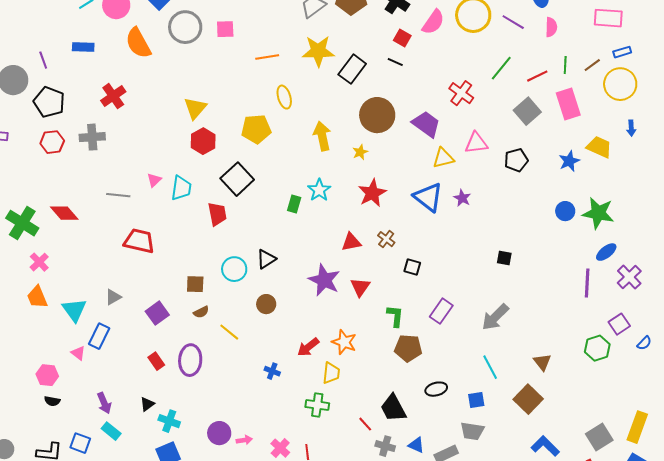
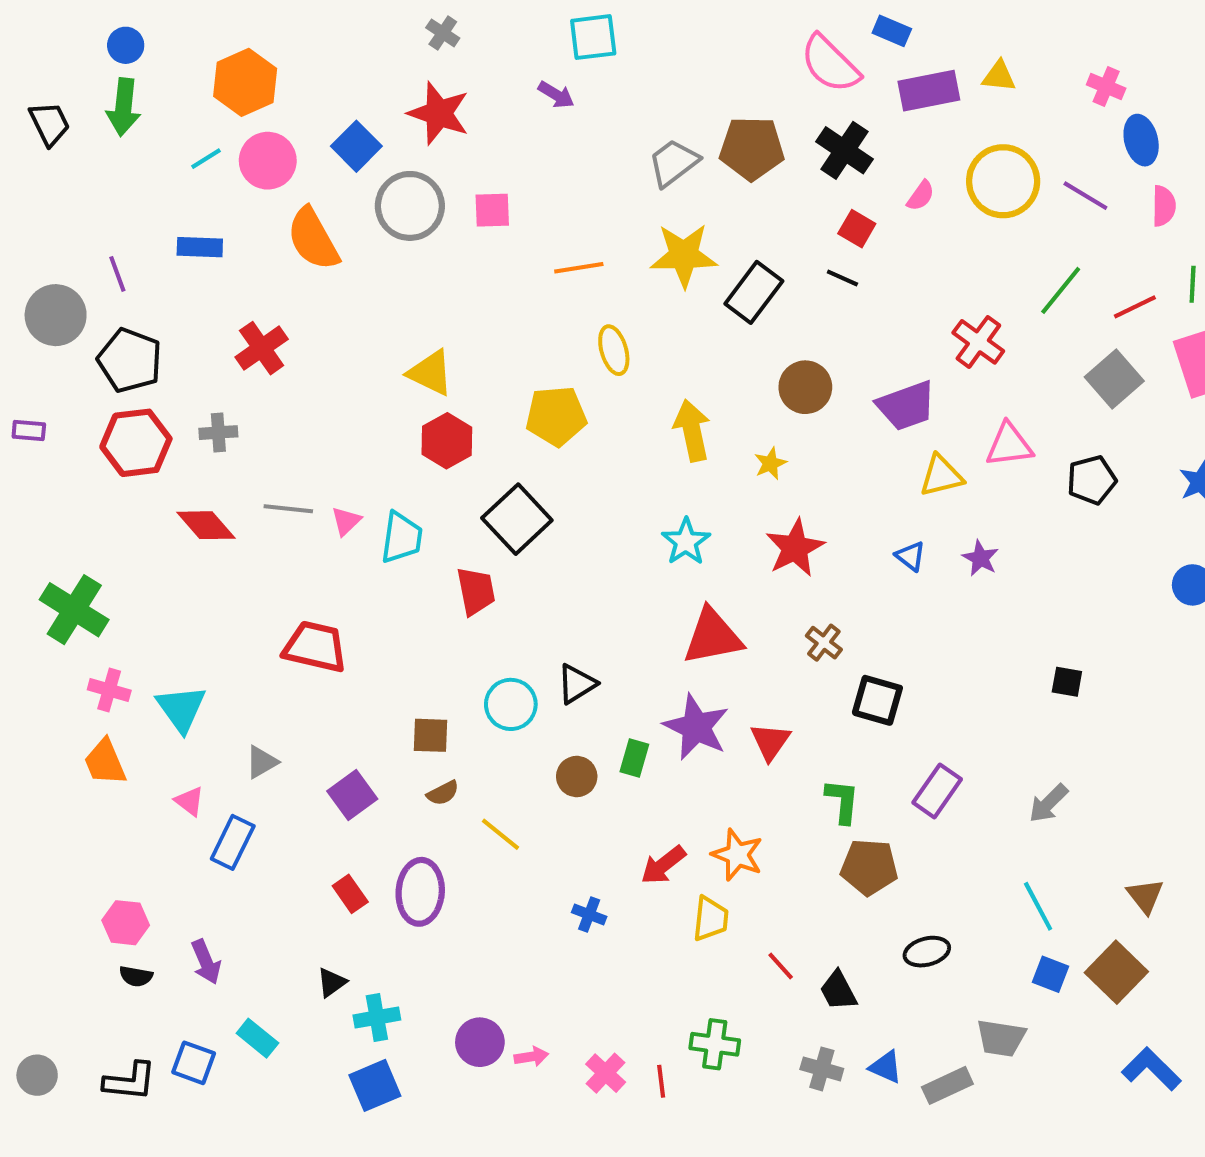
pink semicircle: (433, 22) -> (921, 196), size x0.6
yellow triangle: (195, 108) -> (430, 373), turned -45
brown circle: (377, 115) -> (805, 387), size x0.7
purple trapezoid: (426, 124) -> (906, 406), turned 124
gray cross: (92, 137) -> (218, 433), size x0.7
red hexagon: (52, 142) -> (136, 443), size x1.4
gray line: (118, 195) -> (288, 509), moved
blue triangle: (428, 197) -> (910, 556), size x0.5
green rectangle: (294, 204) -> (634, 758), moved
red diamond: (64, 213) -> (206, 525), moved
red triangle: (351, 242) -> (713, 636), moved, size x1.5
pink cross: (39, 262) -> (109, 690), turned -30
black square: (412, 267) -> (877, 700), size x1.4
cyan triangle: (74, 310) -> (181, 709), moved
gray arrow: (495, 317) -> (1048, 803), size x0.7
pink triangle: (78, 353) -> (189, 801), moved
blue square: (476, 400) -> (1050, 974), moved, turned 30
purple arrow: (104, 403) -> (206, 962), moved
green cross: (317, 405) -> (715, 1044), moved
black trapezoid: (393, 408) -> (838, 991), size x0.7
cyan cross: (169, 421) -> (377, 1017), turned -30
red line: (365, 424) -> (781, 966), moved

